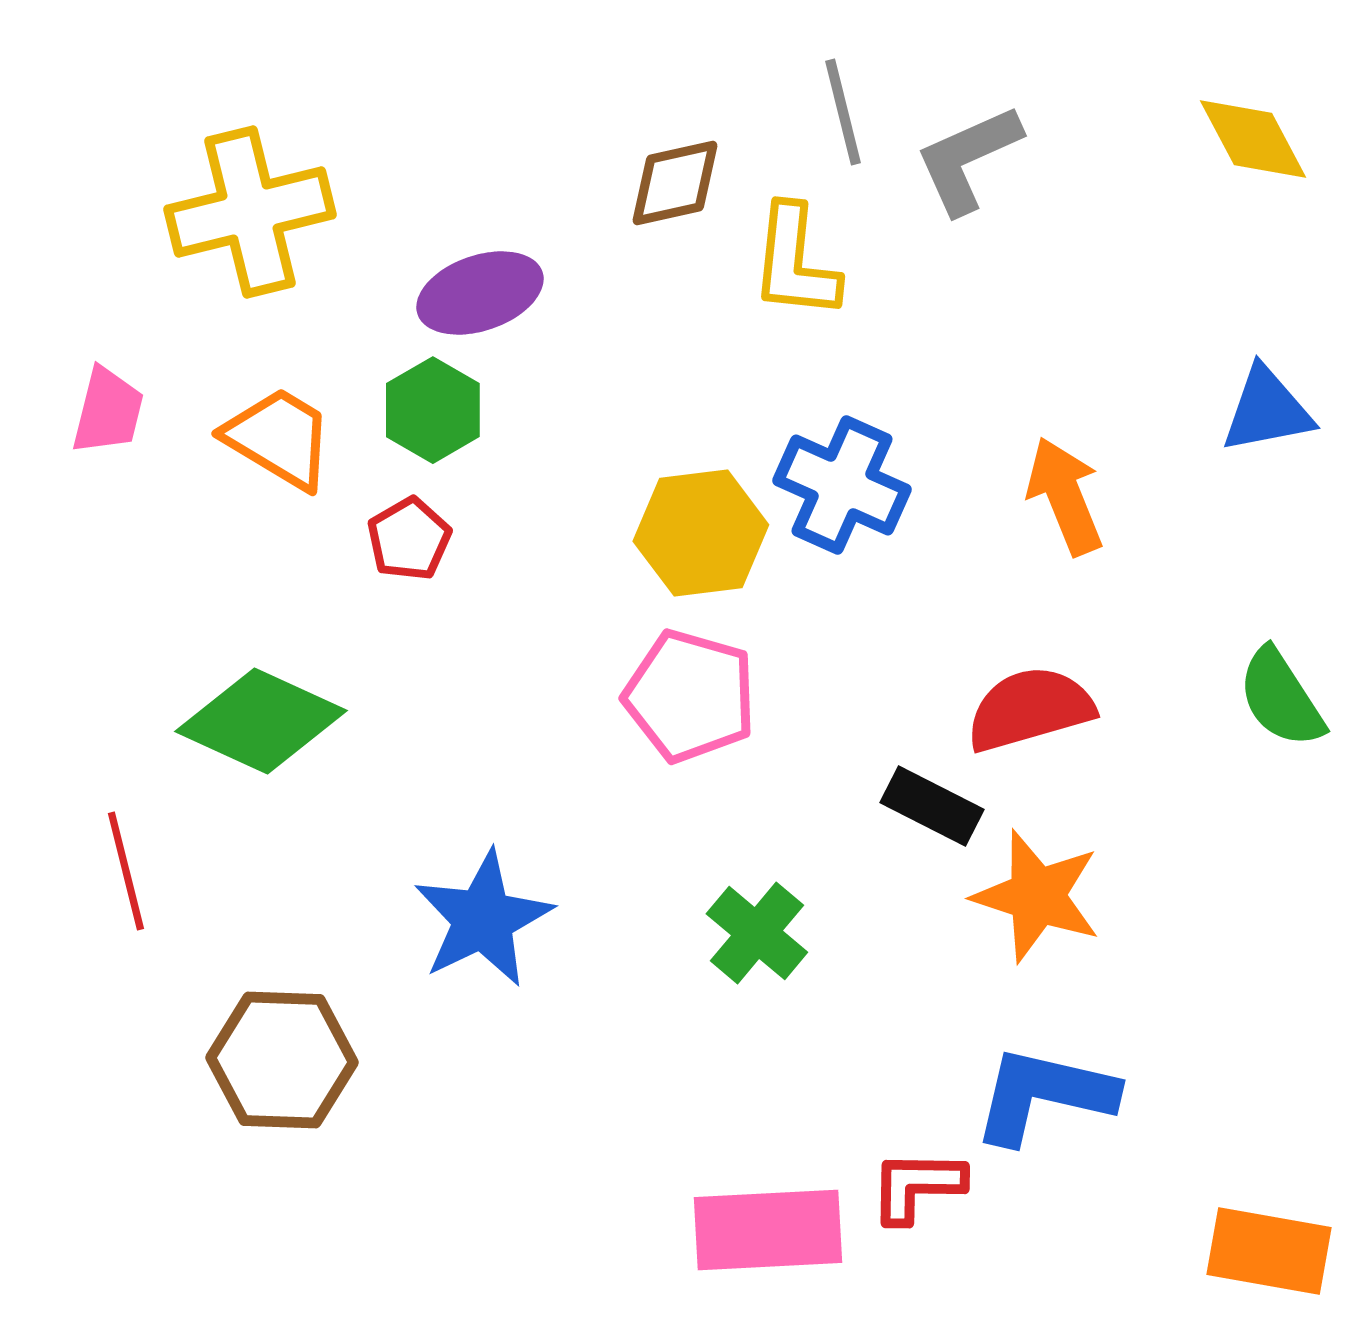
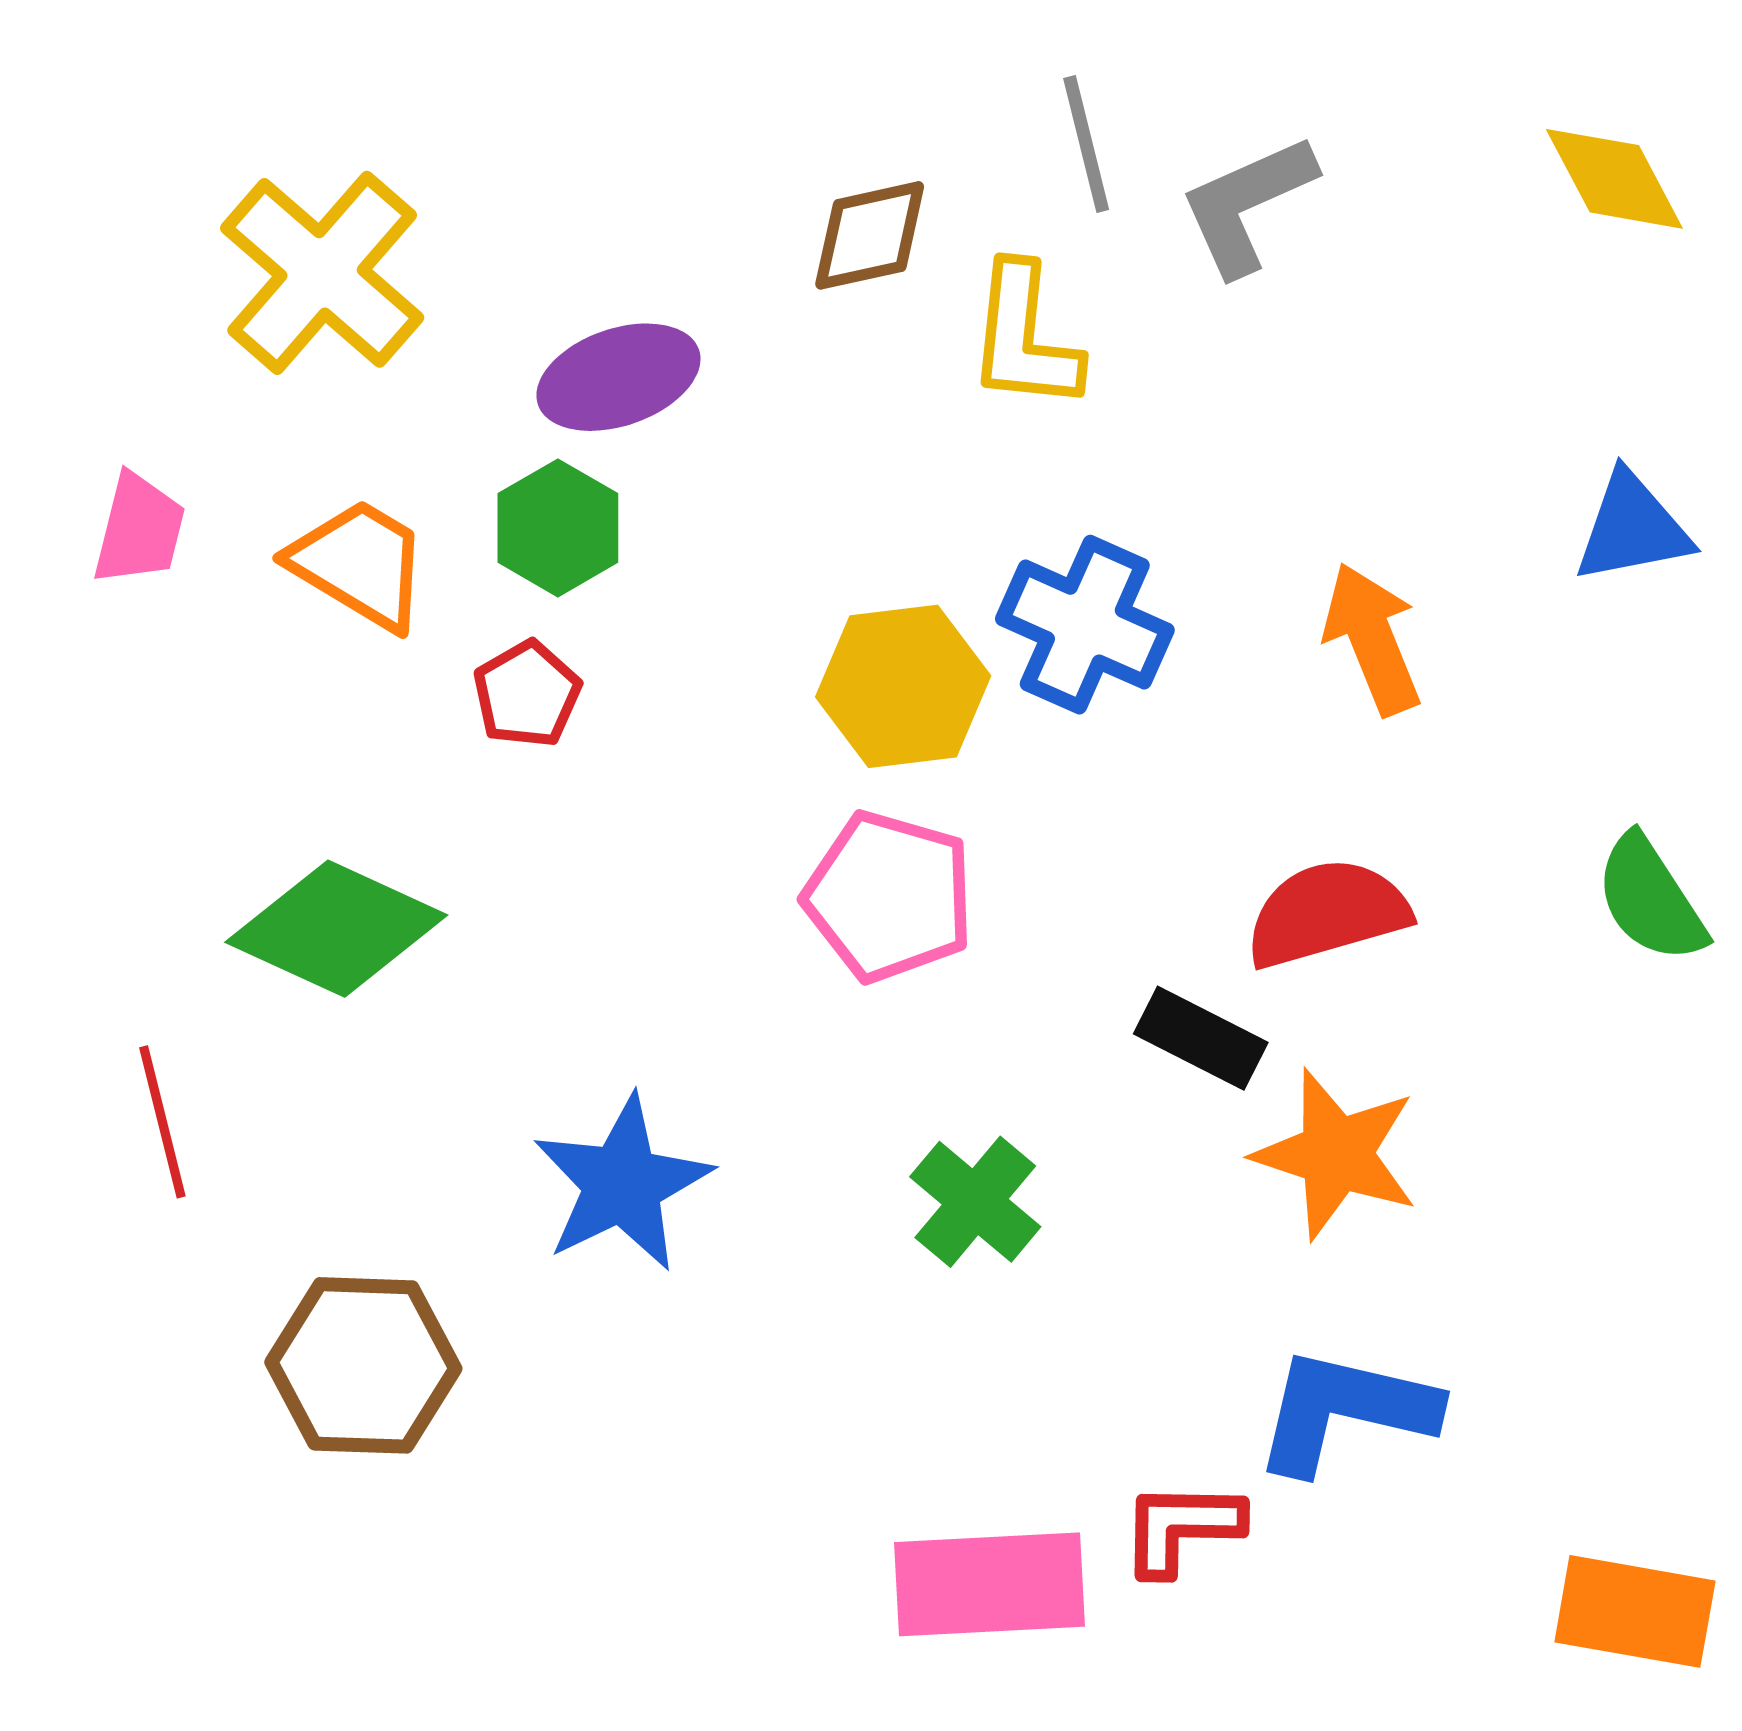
yellow cross: (250, 212) -> (322, 273), turned -35

